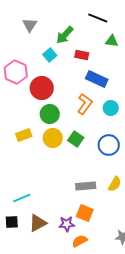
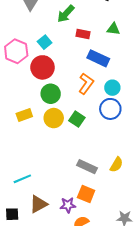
green triangle: (112, 41) -> (113, 29), moved
cyan square: (50, 55) -> (45, 42), moved
blue circle: (109, 145) -> (110, 109), moved
gray rectangle: (86, 186) -> (87, 167), turned 30
black square: (12, 222) -> (12, 214), moved

